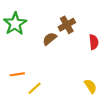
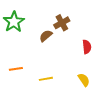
red semicircle: (94, 42) -> (87, 47), moved
yellow line: (34, 88) -> (46, 79), moved, turned 32

